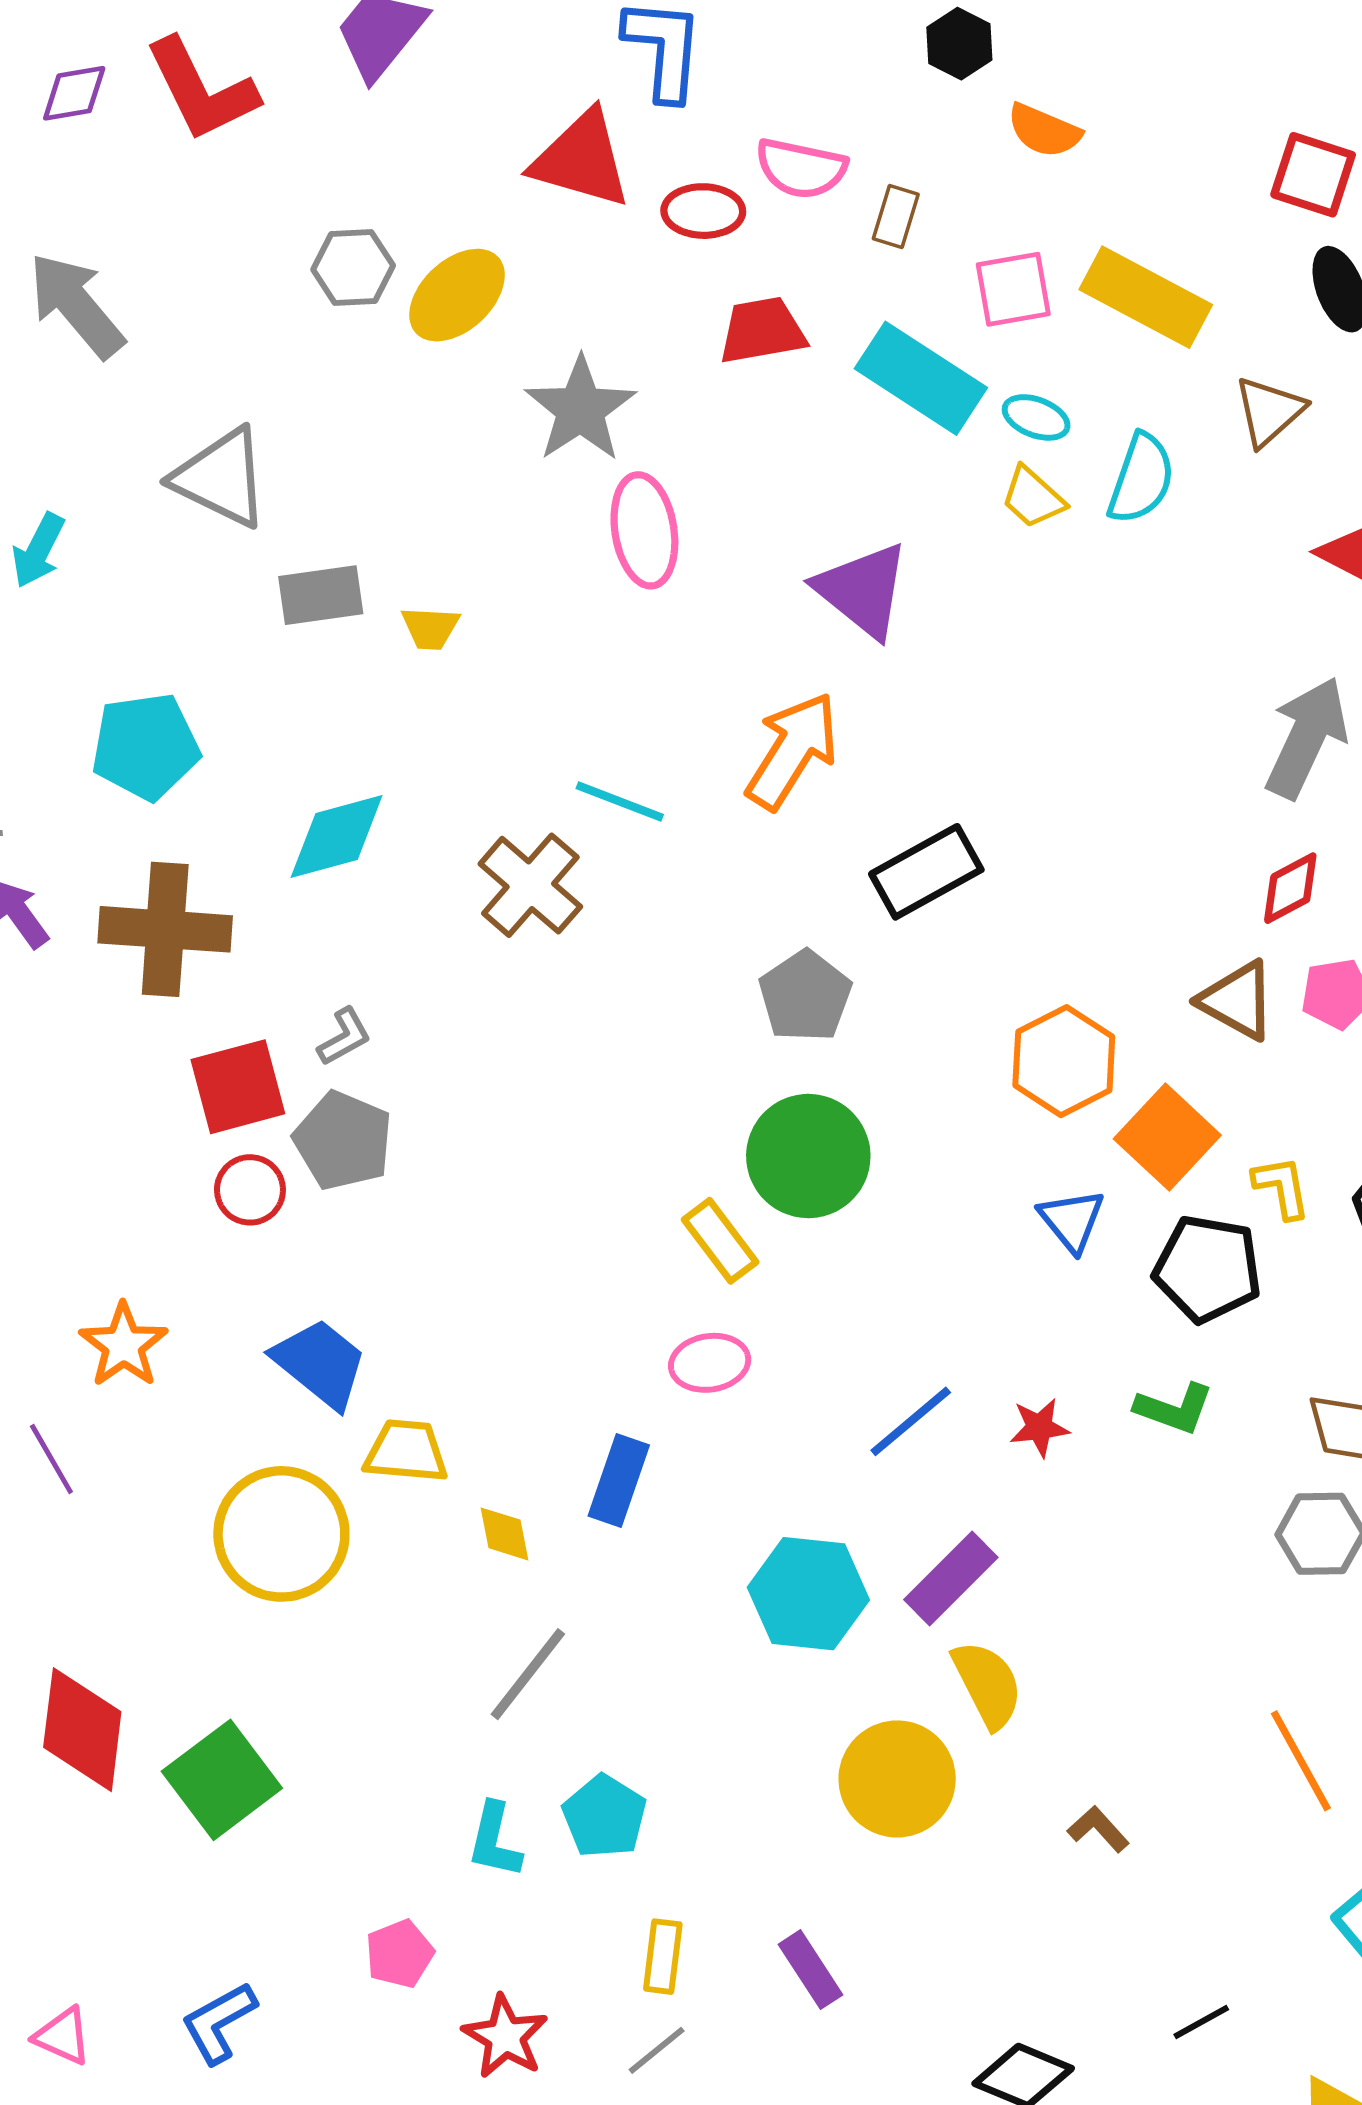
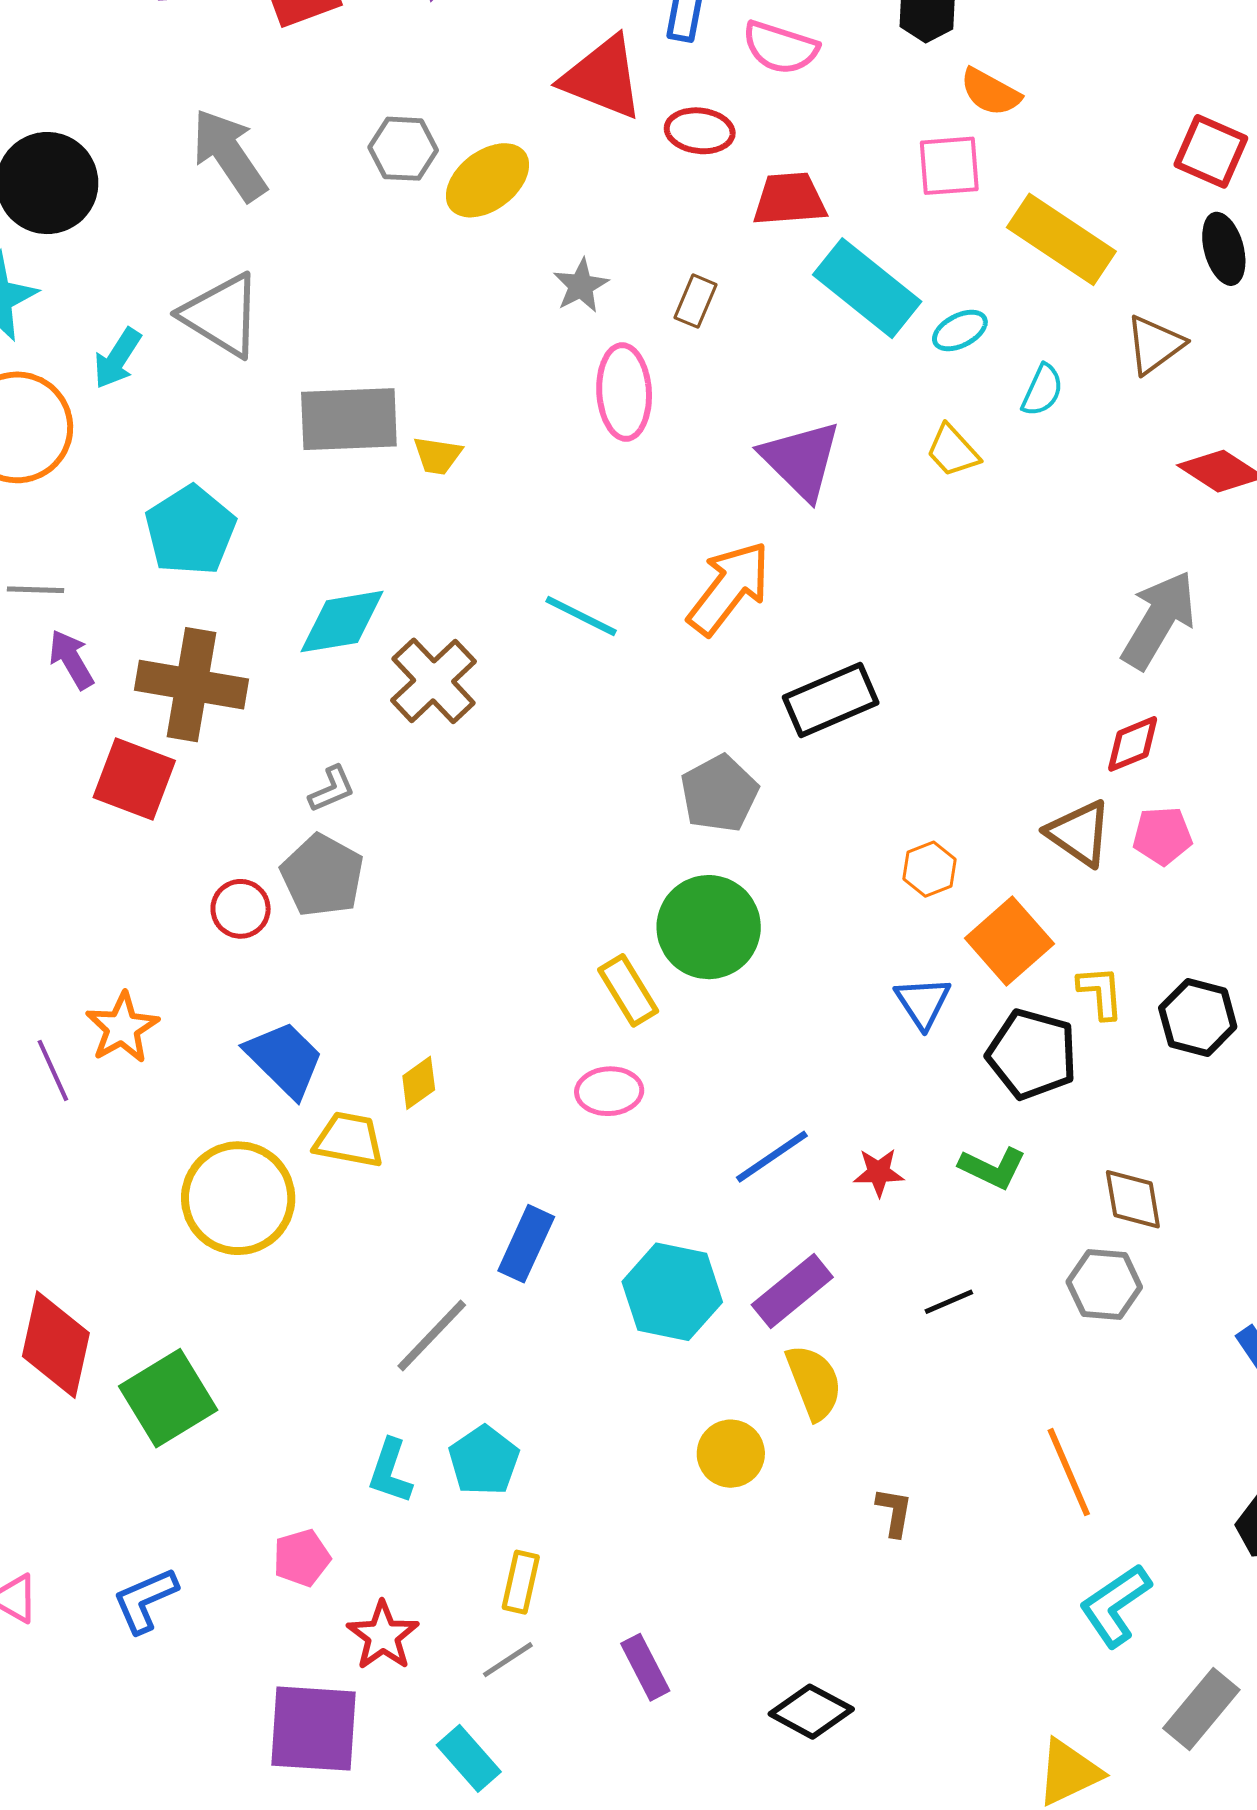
pink semicircle: (801, 168) -> (780, 47), moved
brown rectangle: (896, 217) -> (695, 301), moved
pink square: (1013, 289) -> (949, 166), moved
gray arrow: (76, 305) -> (229, 155), moved
red trapezoid: (762, 331) -> (789, 199), moved
gray star: (580, 409) -> (581, 286), size x0.6
cyan ellipse: (1036, 417) -> (960, 330), turned -54
gray triangle: (221, 478) -> (222, 315), moved
cyan semicircle: (1141, 479) -> (1042, 390), size x0.7
yellow trapezoid: (1033, 497) -> (953, 451), moved
gray rectangle: (321, 595) -> (349, 419), size x1.4
cyan pentagon: (145, 746) -> (190, 531), turned -30
brown cross: (530, 885) -> (434, 681), moved
orange hexagon: (1064, 1061) -> (929, 869), size x0.6
red square: (238, 1087) -> (134, 779), moved, turned 30
purple line: (51, 1459) -> (53, 1070), moved
blue rectangle: (619, 1480) -> (526, 1244), moved
yellow diamond: (505, 1534) -> (419, 1083), moved, turned 60
yellow circle: (897, 1779) -> (731, 1454), size x0.7
brown L-shape: (1098, 1829) -> (894, 1512), turned 46
purple rectangle: (811, 1970) -> (645, 1667), moved
black line: (1201, 2022) -> (949, 1302), moved

